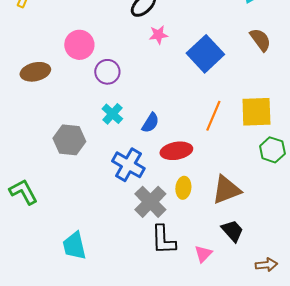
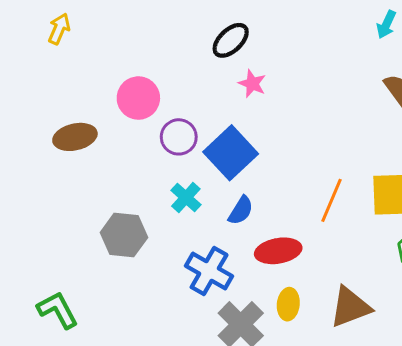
pink star: (158, 35) -> (252, 84), turned 30
blue square: (205, 54) -> (231, 153), moved

